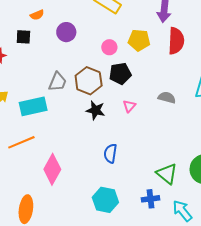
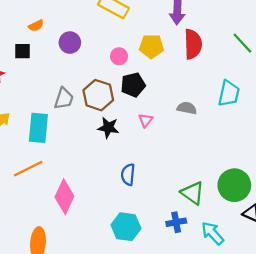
cyan rectangle: (33, 106) -> (38, 128), turned -68

